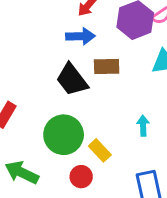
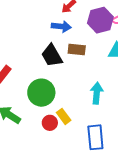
cyan arrow: (143, 126) -> (97, 93), size x1.5
yellow rectangle: (100, 150) -> (64, 116), moved

